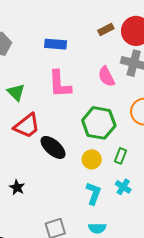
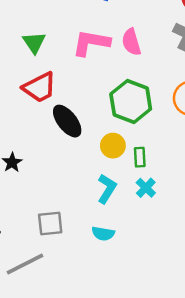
pink semicircle: (106, 77) -> (131, 42), moved
pink L-shape: (60, 84) -> (91, 43), turned 92
green rectangle: (121, 156) -> (140, 157), moved, turned -35

